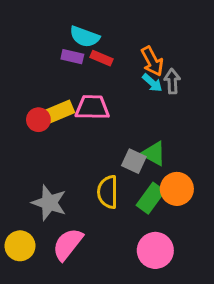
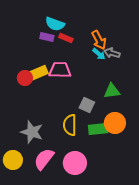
gray arrow: (172, 81) -> (112, 53), turned -70
green triangle: (154, 154) -> (112, 91), moved, turned -36
green rectangle: (151, 198) -> (98, 129), turned 48
pink circle: (155, 250) -> (75, 163), moved

